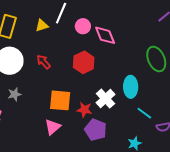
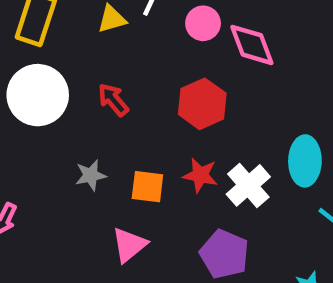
gray star: (14, 94) -> (91, 175), moved
orange square: (60, 100) -> (147, 187), size x0.7
red star: (84, 110) -> (200, 175), moved

